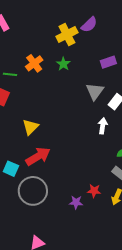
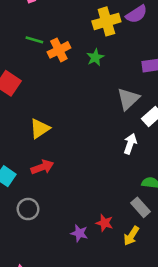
green line: (10, 74) -> (34, 40), moved
red arrow: (38, 156) -> (42, 167), size x0.7
gray circle: (33, 191) -> (28, 209), size x0.6

